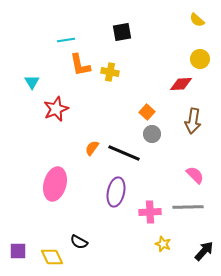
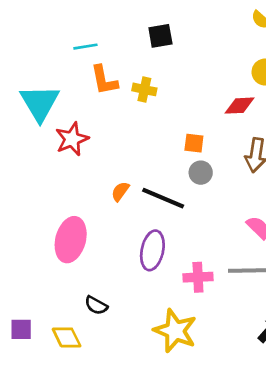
cyan triangle: (32, 82) -> (40, 103), size x2.0
orange square: (147, 112) -> (194, 143), turned -35
black semicircle: (79, 242) -> (96, 305), moved
yellow star: (163, 244) -> (175, 331), moved, size x2.0

